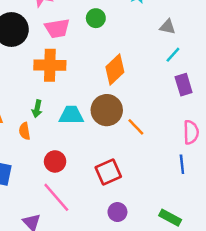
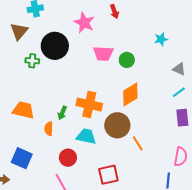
green circle: (96, 18) -> (127, 60), moved
pink trapezoid: (57, 28) -> (103, 54), moved
orange cross: (50, 65) -> (89, 104), moved
cyan trapezoid: (71, 115) -> (86, 136), moved

